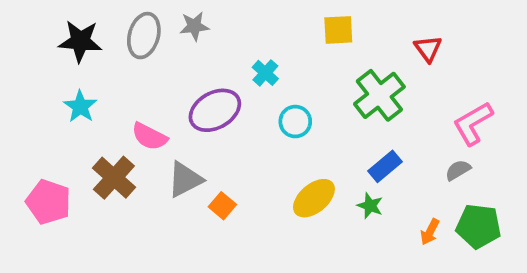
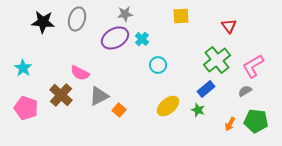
gray star: (194, 26) -> (125, 14), moved
green cross: (379, 95) -> (217, 60), moved
cyan star: (80, 107) -> (23, 68), moved
purple ellipse: (215, 110) -> (115, 38), moved

